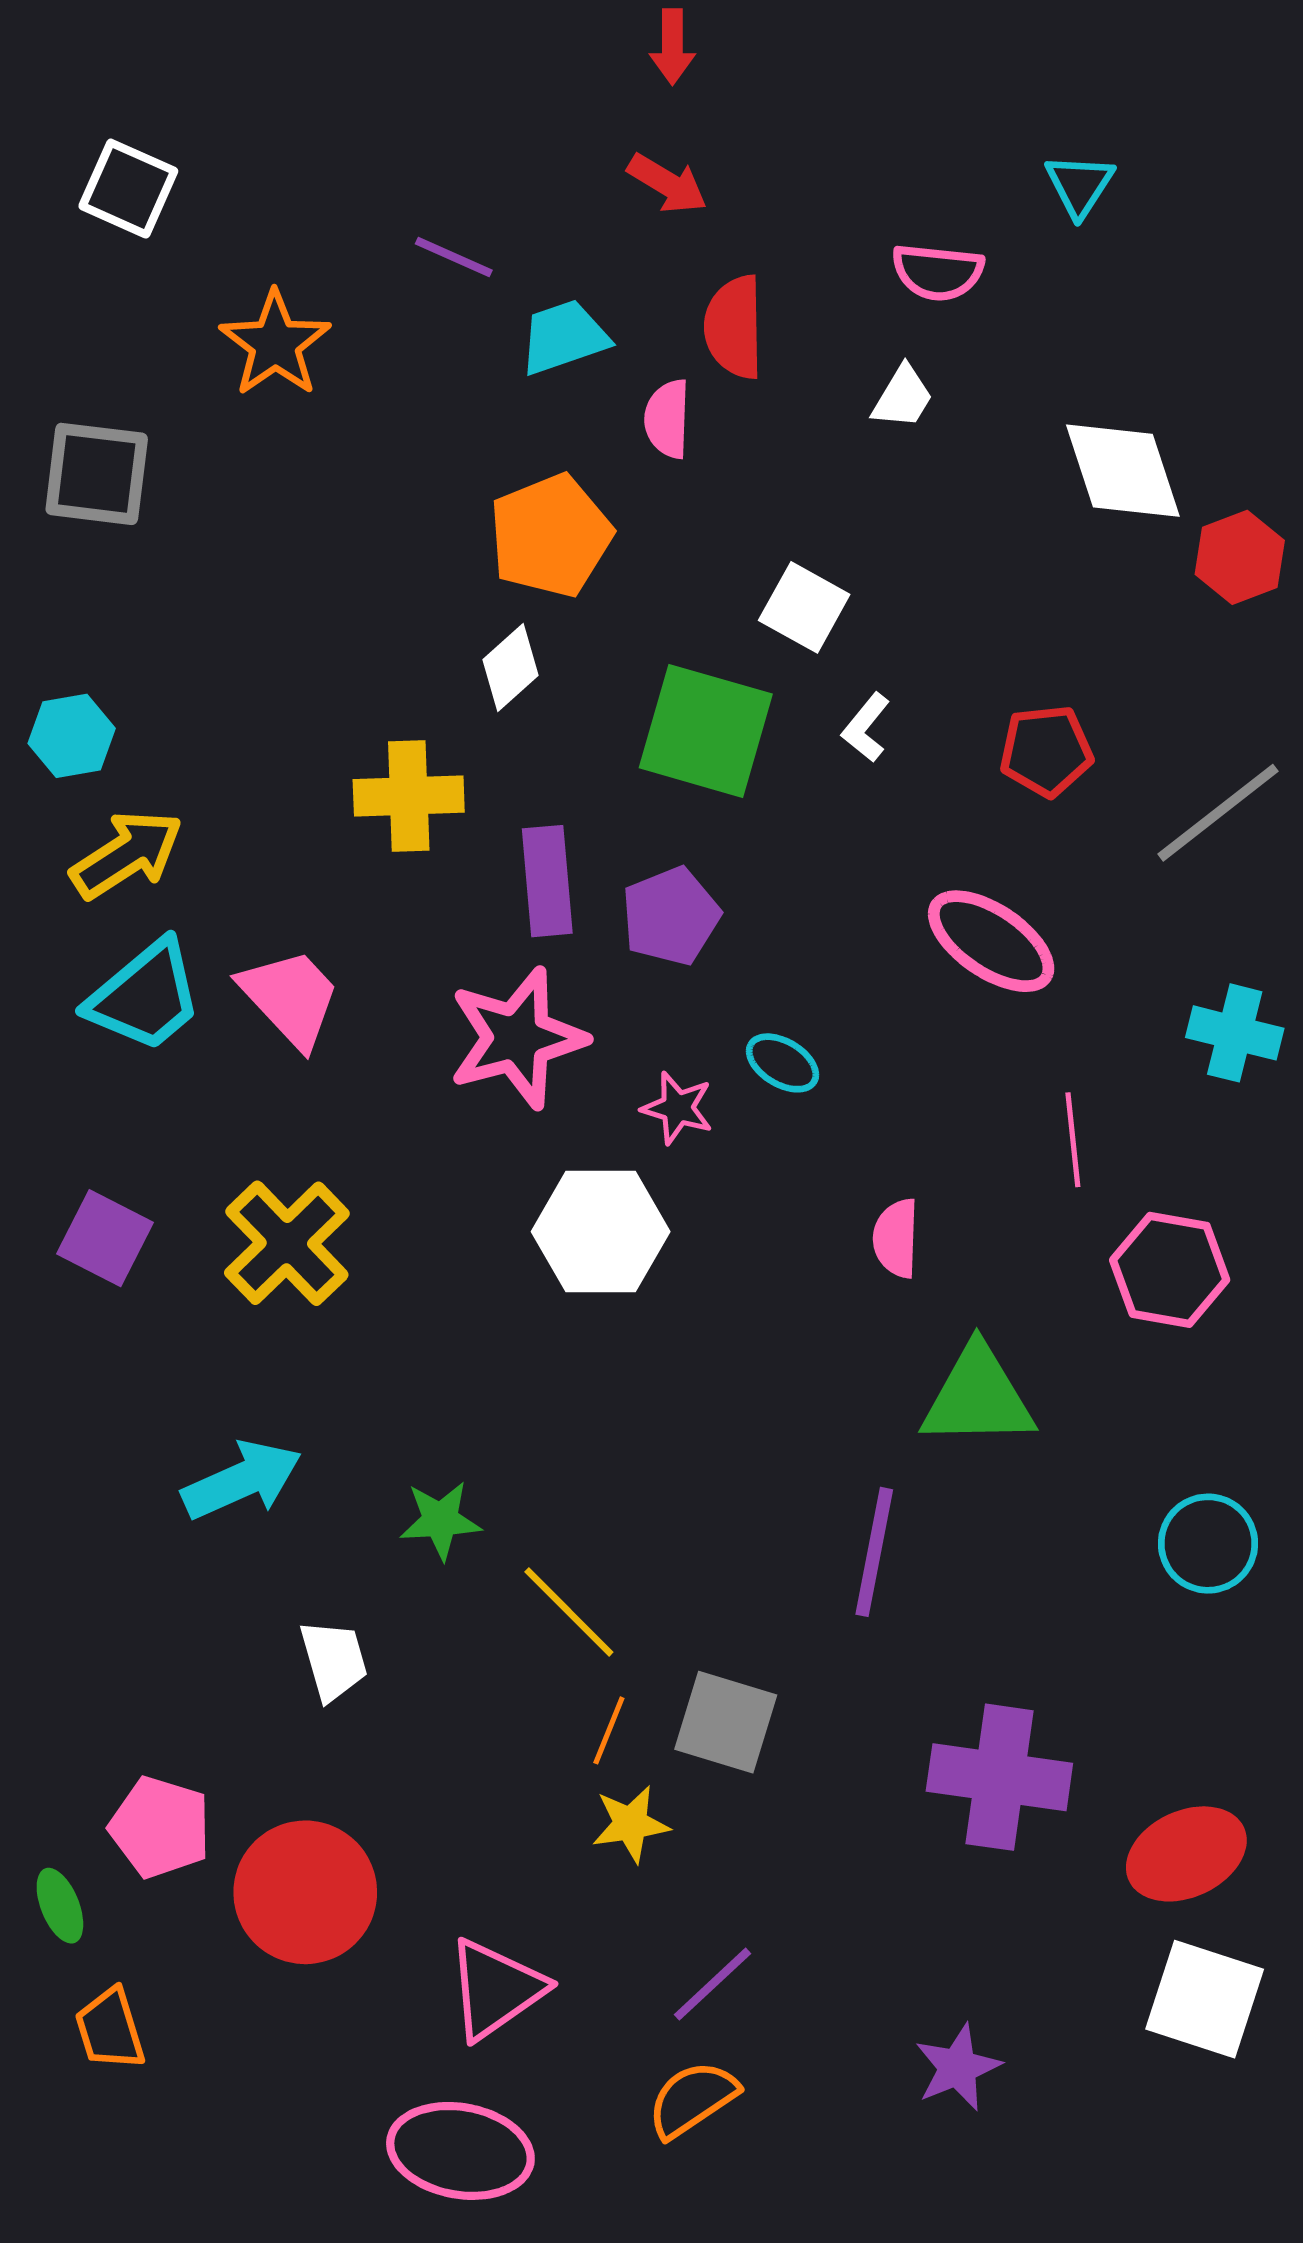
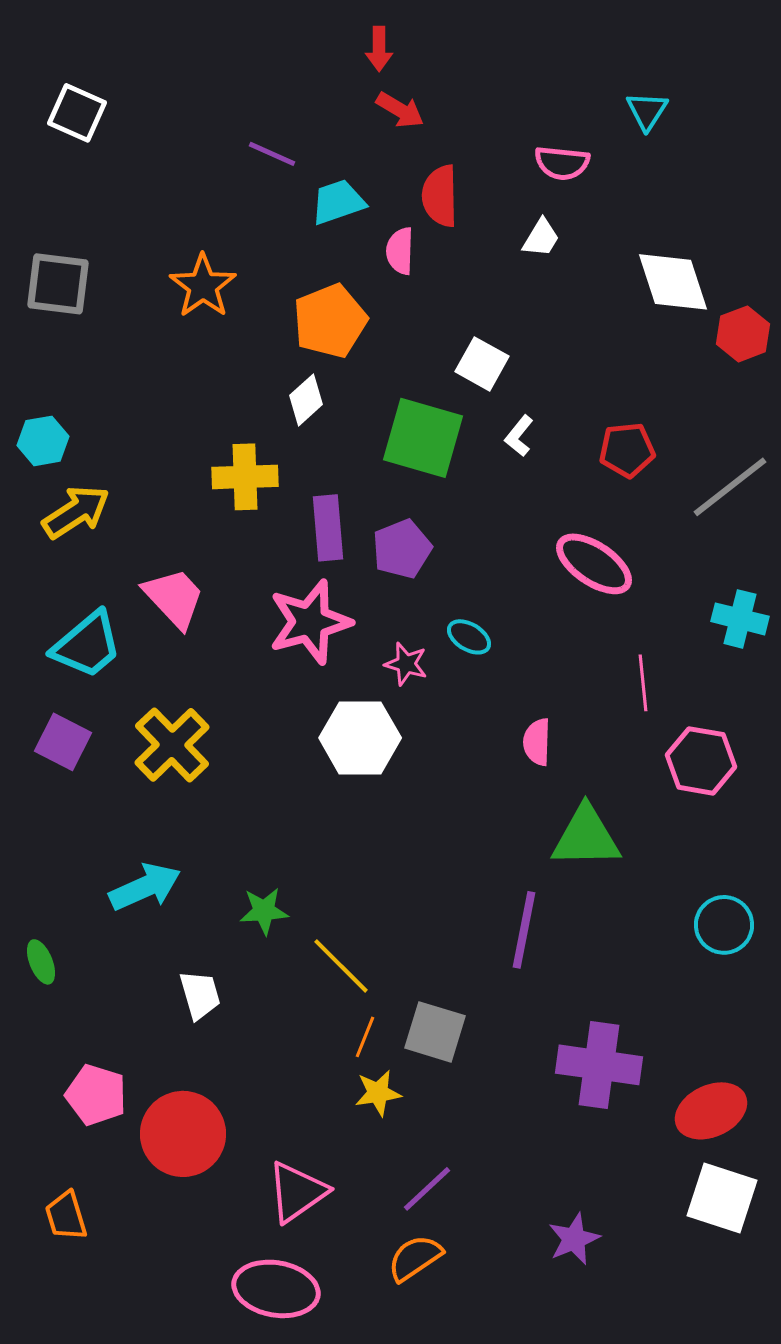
red arrow: (672, 47) -> (379, 49), moved
orange star: (275, 344) -> (203, 286), moved
cyan trapezoid: (145, 996) -> (87, 645), moved
green ellipse: (60, 1906) -> (41, 962), moved

